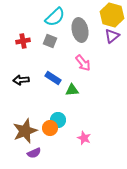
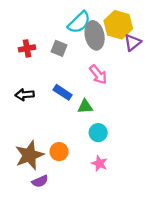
yellow hexagon: (112, 15) -> (118, 25), moved
cyan semicircle: (55, 17) -> (79, 22), moved
cyan circle: (58, 120) -> (98, 133), moved

